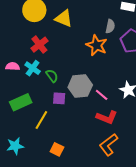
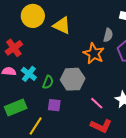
red cross: (39, 45) -> (14, 48), moved
green semicircle: (52, 76) -> (48, 82), turned 56
gray hexagon: (80, 86) -> (73, 79), moved

